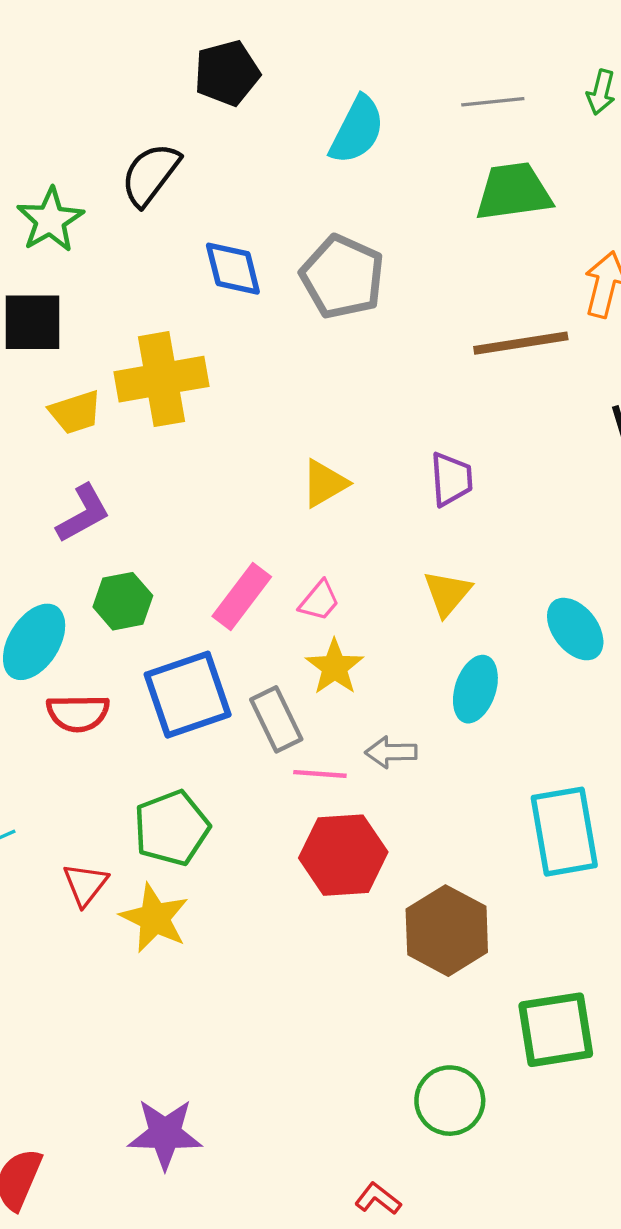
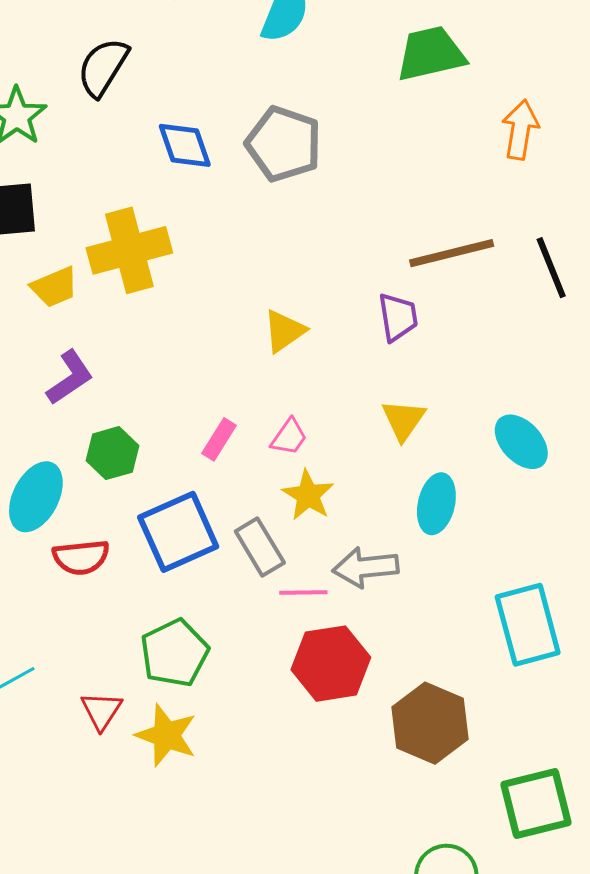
brown line: (521, 343) -> (452, 253), moved
pink rectangle: (242, 597) -> (219, 439), size x0.7
gray arrow: (391, 752) -> (366, 567), size x1.4

